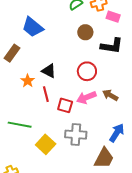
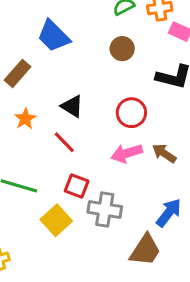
brown circle: (85, 32) -> (122, 49), moved
orange star: (28, 81) -> (25, 119), moved
red line: (46, 94) -> (64, 142), turned -35
red square: (65, 105) -> (77, 186), moved

